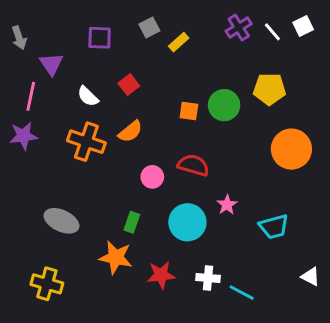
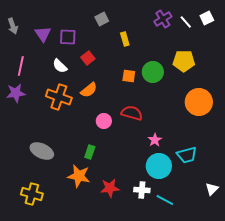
purple square: (100, 38) -> (68, 37), moved
yellow rectangle: (179, 42) -> (125, 39), moved, turned -64
purple triangle: (51, 64) -> (43, 34), moved
cyan circle: (187, 222) -> (159, 166), moved
white triangle: (310, 276) -> (212, 189), turned 48

